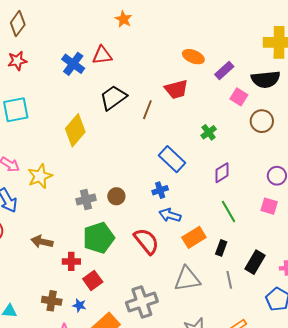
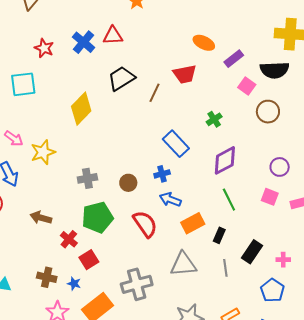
red star: (17, 61) -> (44, 48), moved, turned 30
purple diamond: (222, 173) -> (225, 160), size x1.4
brown circle: (116, 196) -> (128, 183), moved
red cross: (71, 261) -> (69, 239), turned 36

